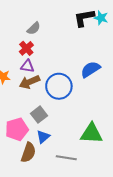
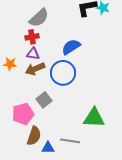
gray semicircle: (34, 28) -> (39, 18), size x1.5
red cross: (26, 48) -> (32, 37), turned 32
blue semicircle: (90, 69) -> (71, 47), moved
blue triangle: (43, 137) -> (48, 148), moved, turned 40

